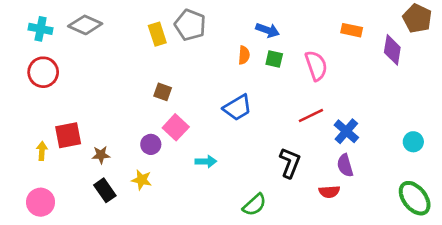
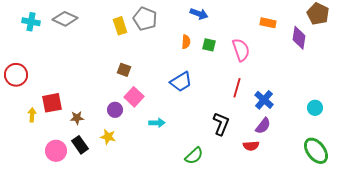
blue arrow: (268, 30) -> (199, 14), moved
red circle: (43, 72) -> (16, 75), moved
red line: (311, 116) -> (237, 88), turned -48
purple semicircle: (345, 165) -> (263, 126), turned -126
pink circle: (41, 202) -> (56, 151), moved

